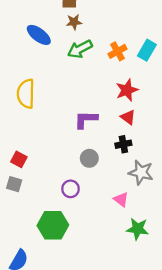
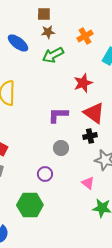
orange cross: (117, 51) -> (85, 36), moved
red star: (127, 90) -> (83, 83), moved
red triangle: (128, 117) -> (94, 113), size x1.6

